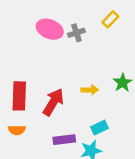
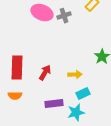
yellow arrow: (90, 90) -> (75, 75), moved
red arrow: (53, 102) -> (45, 73), size x0.7

